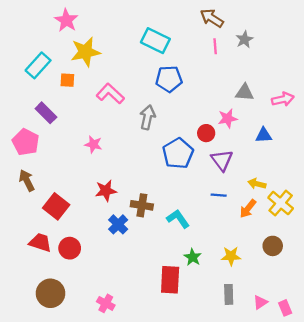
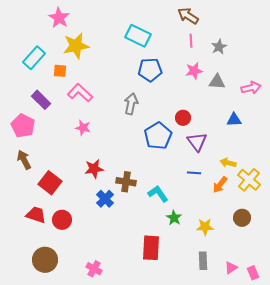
gray star: (244, 39) -> (219, 47), moved
pink L-shape: (110, 94) -> (80, 93), moved
pink star: (228, 118) -> (194, 71), moved
green star: (193, 257) -> (174, 218), moved

